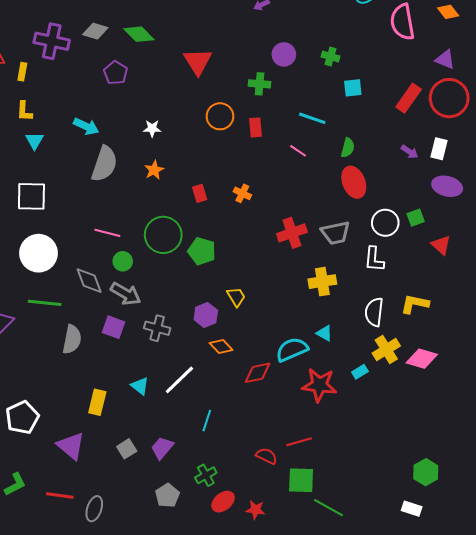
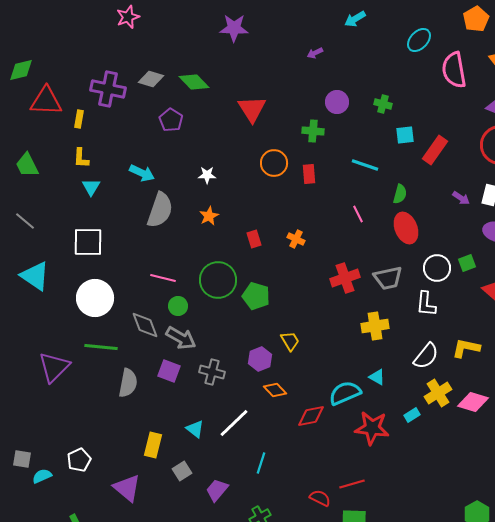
red rectangle: (409, 98) -> (435, 150), moved
pink line: (298, 151) -> (358, 214), moved, turned 30
white semicircle: (374, 312) -> (426, 356), turned -148
white pentagon: (22, 417) -> (79, 460), size x0.7
gray square: (127, 449) -> (182, 471), moved

